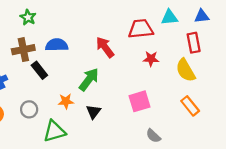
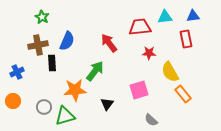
blue semicircle: (57, 45) -> (67, 41), turned 114
black rectangle: (39, 70) -> (52, 63), turned 35
yellow semicircle: (186, 70) -> (170, 72), moved
orange star: (66, 101) -> (75, 90), size x1.6
gray circle: (29, 109) -> (44, 107), moved
black triangle: (94, 112) -> (107, 104), moved

